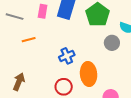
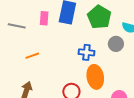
orange line: (29, 40) -> (32, 56), moved
blue cross: (67, 56) -> (86, 52), moved, turned 35

